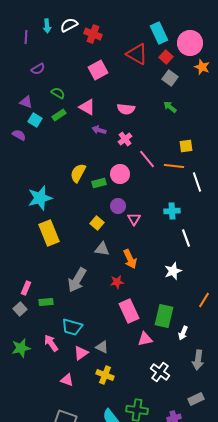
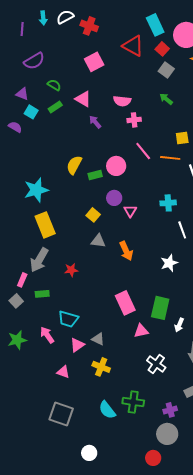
purple semicircle: (38, 69) -> (34, 61), size x1.5
purple arrow: (99, 130) -> (95, 122), turned 32
pink cross: (125, 139) -> (134, 120), moved, turned 32
gray arrow: (77, 280) -> (39, 260), moved
red star: (117, 282) -> (71, 270), moved

